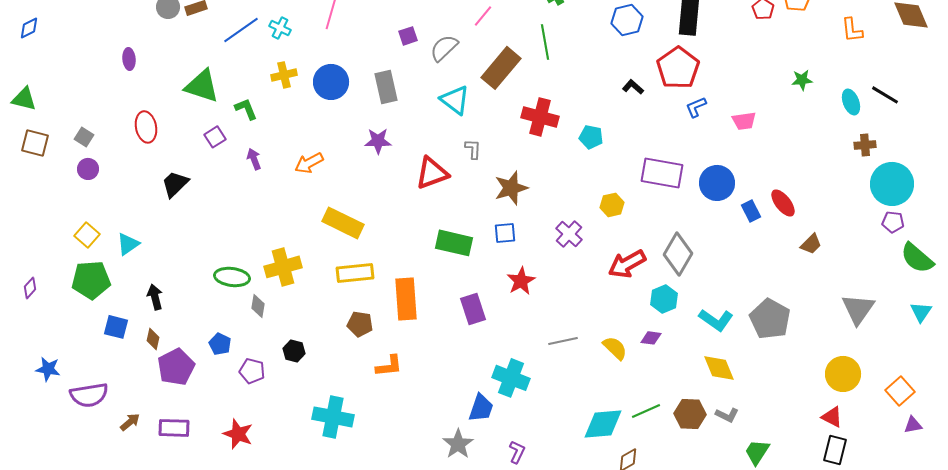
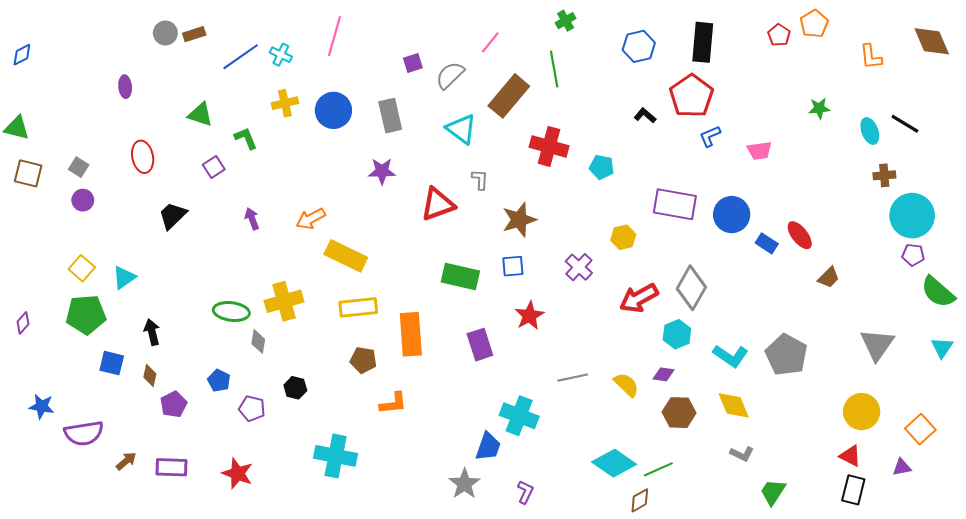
green triangle: (202, 86) -> (200, 114), size x0.7
purple arrow: (254, 159) -> (252, 219), moved
orange arrow: (309, 163) -> (311, 219), moved
blue rectangle: (751, 211) -> (767, 243), turned -30
purple pentagon: (176, 367) -> (174, 404), size x0.7
green line: (646, 411) -> (658, 469), moved
brown hexagon: (690, 414) -> (679, 413), moved
cyan diamond: (603, 424) -> (614, 463), turned 39
purple triangle: (913, 425) -> (902, 467), moved

